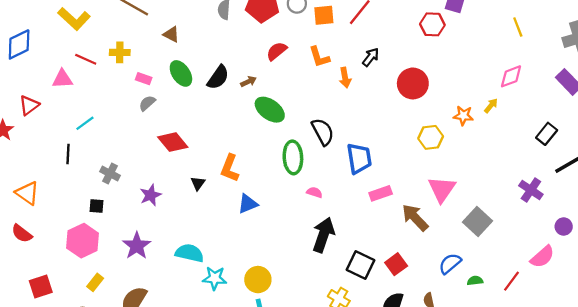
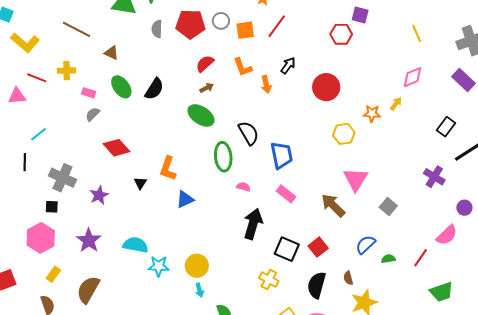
brown arrow: (248, 82) -> (207, 88), moved
gray cross: (110, 174) -> (62, 178), size x1.5
pink rectangle: (381, 193) -> (286, 194), moved, turned 60
gray square: (477, 222) -> (388, 206), size x0.7

